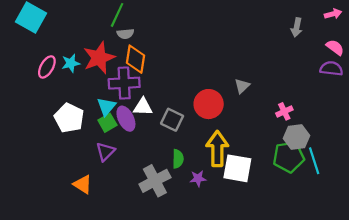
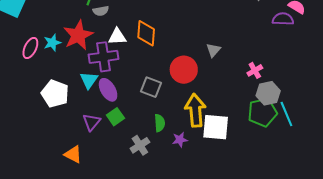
orange diamond: (135, 59) -> (146, 33), moved
purple semicircle: (331, 69) -> (283, 19), moved
white triangle: (143, 107) -> (117, 37), moved
green square: (107, 123) -> (115, 117), moved
gray cross: (155, 181) -> (140, 145), size x0.7

